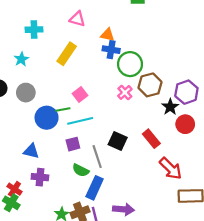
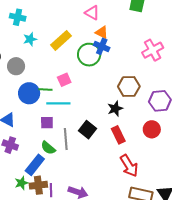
pink triangle: (77, 19) -> (92, 13), moved
cyan cross: (34, 30) -> (18, 17), moved
cyan star: (21, 59) -> (30, 39), moved
green circle: (130, 64) -> (89, 55), moved
pink cross: (125, 92) -> (153, 50), moved, size x1.5
black star: (170, 107) -> (115, 109), moved
blue rectangle: (95, 188) -> (35, 165), moved

